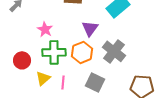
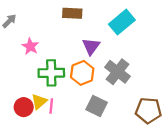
pink star: (45, 29) -> (30, 46), moved
red circle: (22, 60) -> (24, 107), moved
pink line: (63, 82) -> (51, 106), moved

